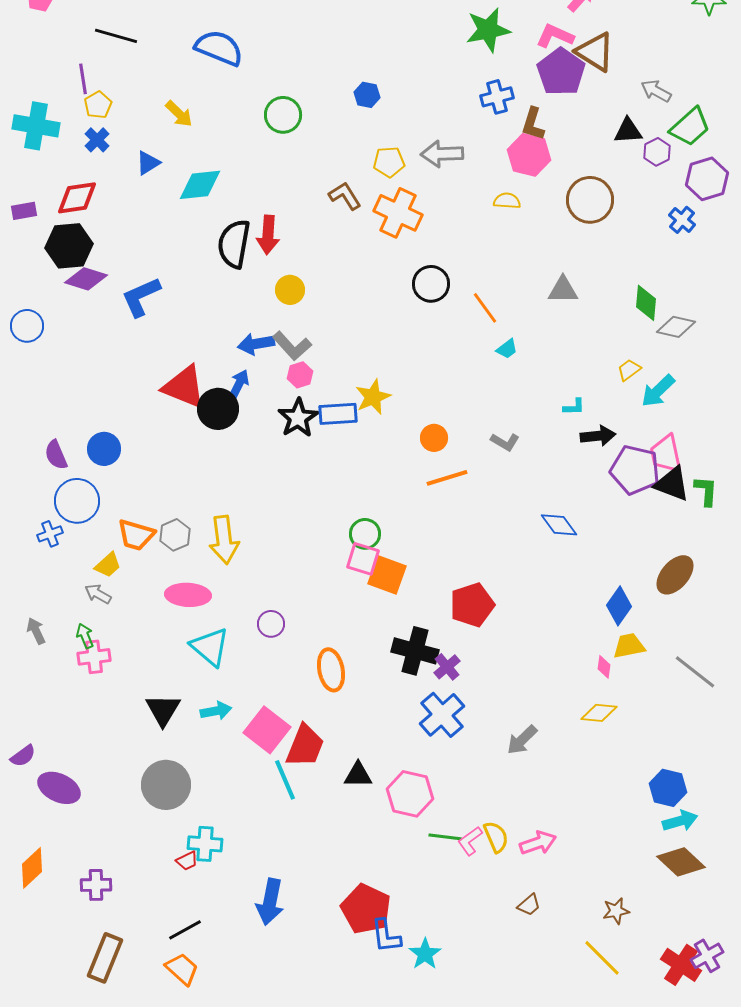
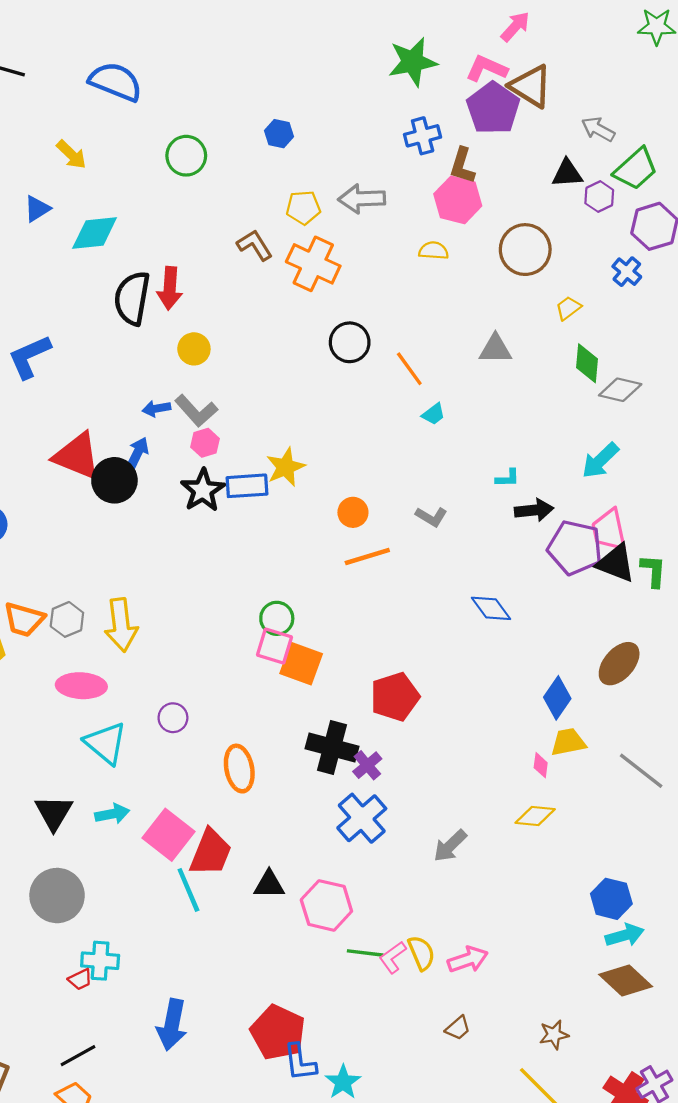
blue arrow: (256, 344) -> (156, 409), size x0.7
yellow trapezoid: (629, 370) -> (568, 308), moved

